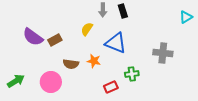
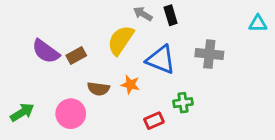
gray arrow: (103, 10) -> (143, 14), turned 120
cyan triangle: (186, 17) -> (258, 24), turned 32
yellow semicircle: (87, 29) -> (121, 40), size x1.6
gray cross: (163, 53) -> (209, 54), moved

